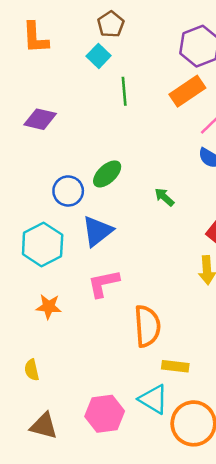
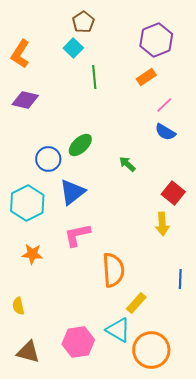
orange L-shape: (35, 38) -> (20, 54), moved, turned 36
orange rectangle: (187, 91) -> (146, 77), size x0.7
yellow rectangle: (175, 366) -> (136, 303), turned -55

